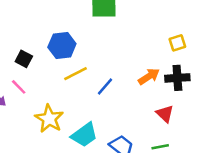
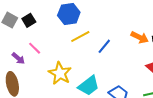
black square: (24, 59) -> (29, 20), moved, turned 32
orange arrow: (149, 76) -> (140, 37), turned 60

